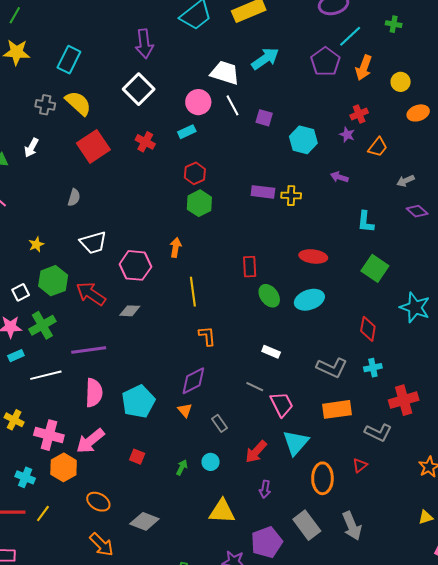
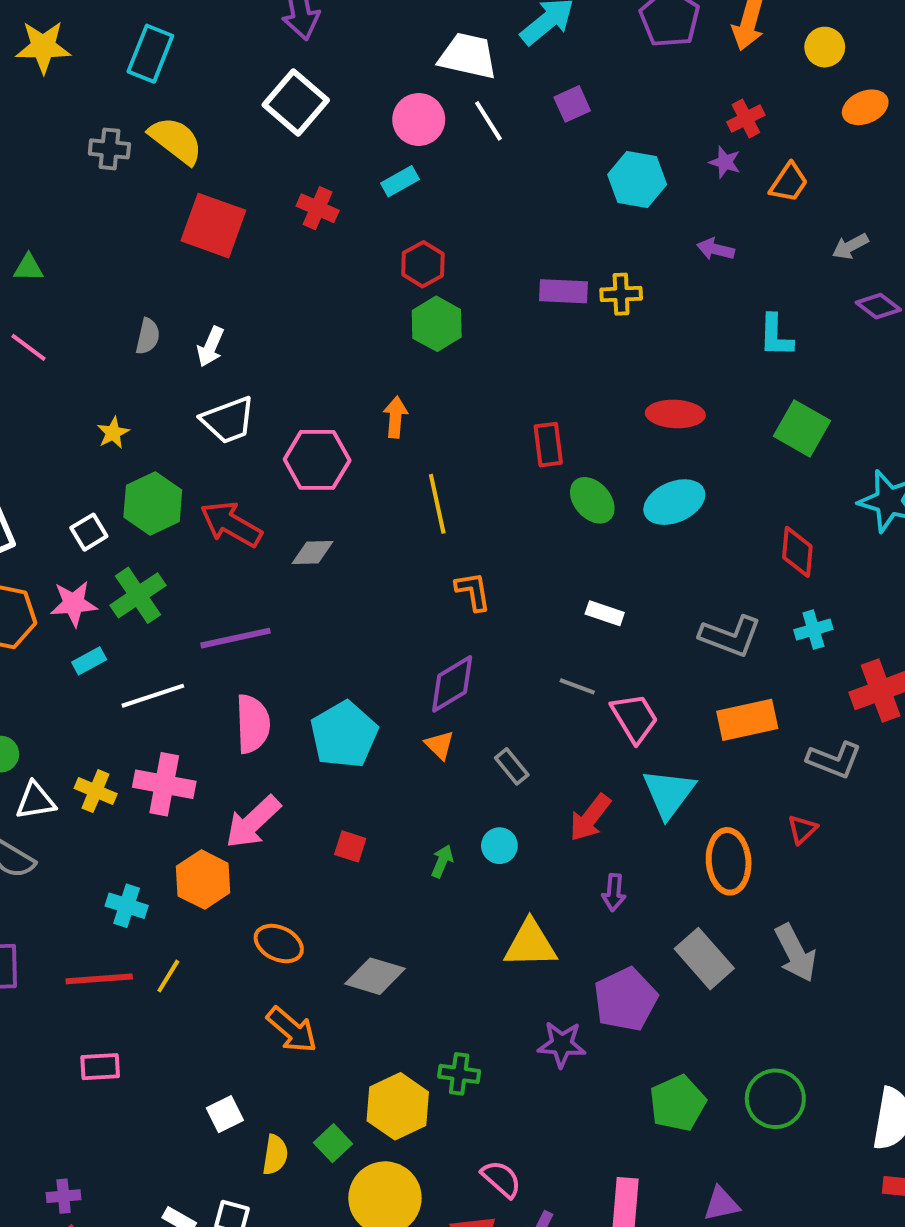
purple square: (264, 118) -> (572, 104), moved, turned -36
red square: (93, 146) -> (213, 226), turned -32
white arrow: (31, 148) -> (210, 347), moved
gray semicircle: (74, 198) -> (148, 336), moved
pink cross: (49, 435) -> (164, 784), moved

